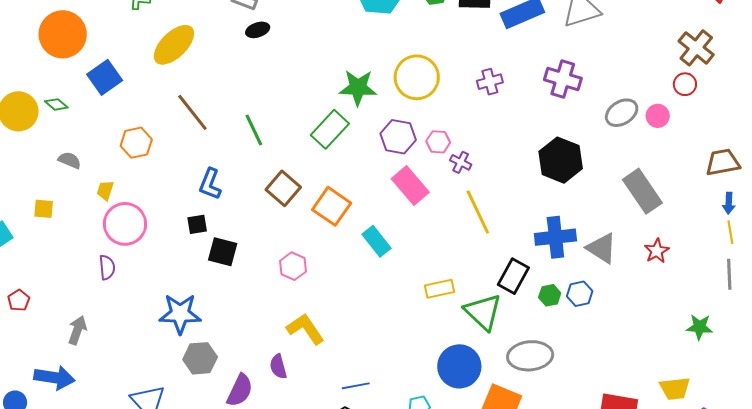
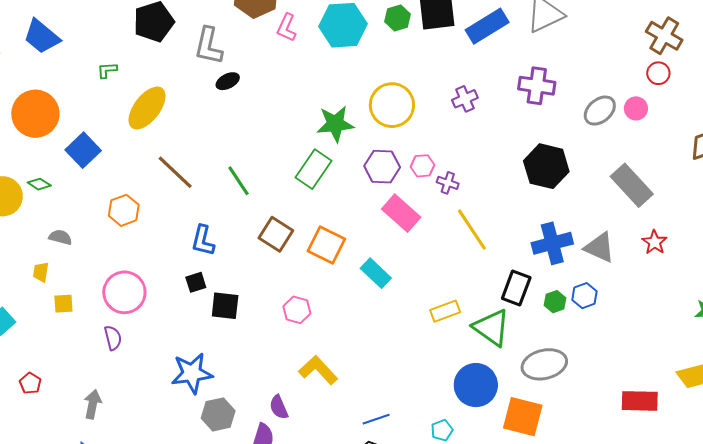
yellow trapezoid: (105, 190) -> (41, 272), moved
yellow square: (44, 209) -> (63, 304), moved
purple semicircle: (278, 367) -> (279, 407), moved

